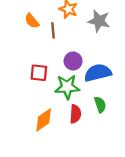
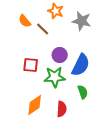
brown line: (53, 30) -> (43, 29), turned -40
blue semicircle: (98, 73) -> (81, 65), turned 130
red semicircle: (75, 114) -> (62, 109), moved

